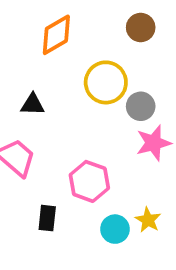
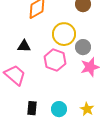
pink hexagon: (89, 181) -> (55, 60), moved
cyan circle: (115, 229) -> (59, 109), moved

